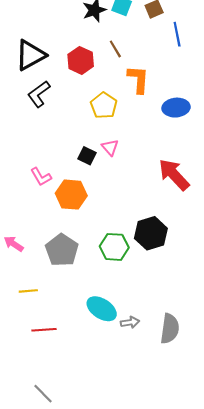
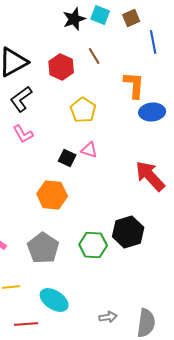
orange L-shape: (138, 79) -> (134, 85), moved
pink triangle: (110, 147) -> (89, 150), turned -30
pink L-shape: (41, 177) -> (23, 134), moved
cyan ellipse: (102, 309) -> (54, 300), moved

